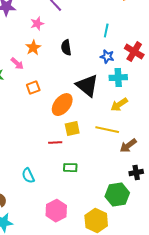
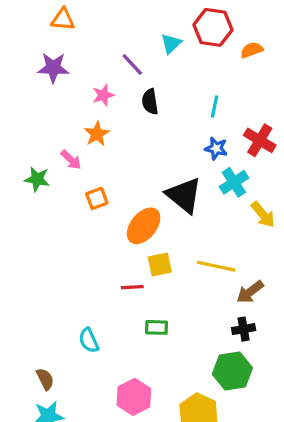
black semicircle: (66, 48) -> (150, 102), moved
cyan cross: (118, 78) -> (234, 182), turned -30
yellow arrow: (119, 105) -> (263, 215), moved, turned -96
black cross: (136, 173) -> (244, 329), moved

